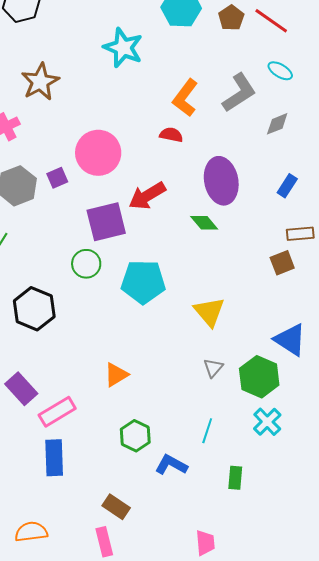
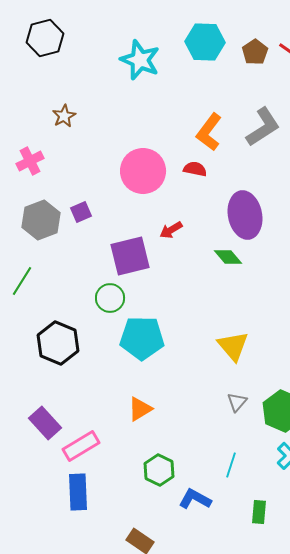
cyan star: (123, 48) -> (140, 60), moved
brown star: (40, 82) -> (64, 116), size x0.6
pink circle: (98, 153) -> (143, 171), moved
red arrow: (147, 196) -> (171, 230), size x0.6
cyan pentagon: (143, 282) -> (142, 338), moved

